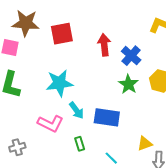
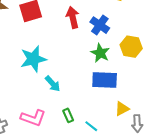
blue rectangle: (107, 117) -> (105, 80), moved
pink L-shape: (50, 123) -> (33, 118), moved
green rectangle: (80, 144) -> (68, 115), moved

